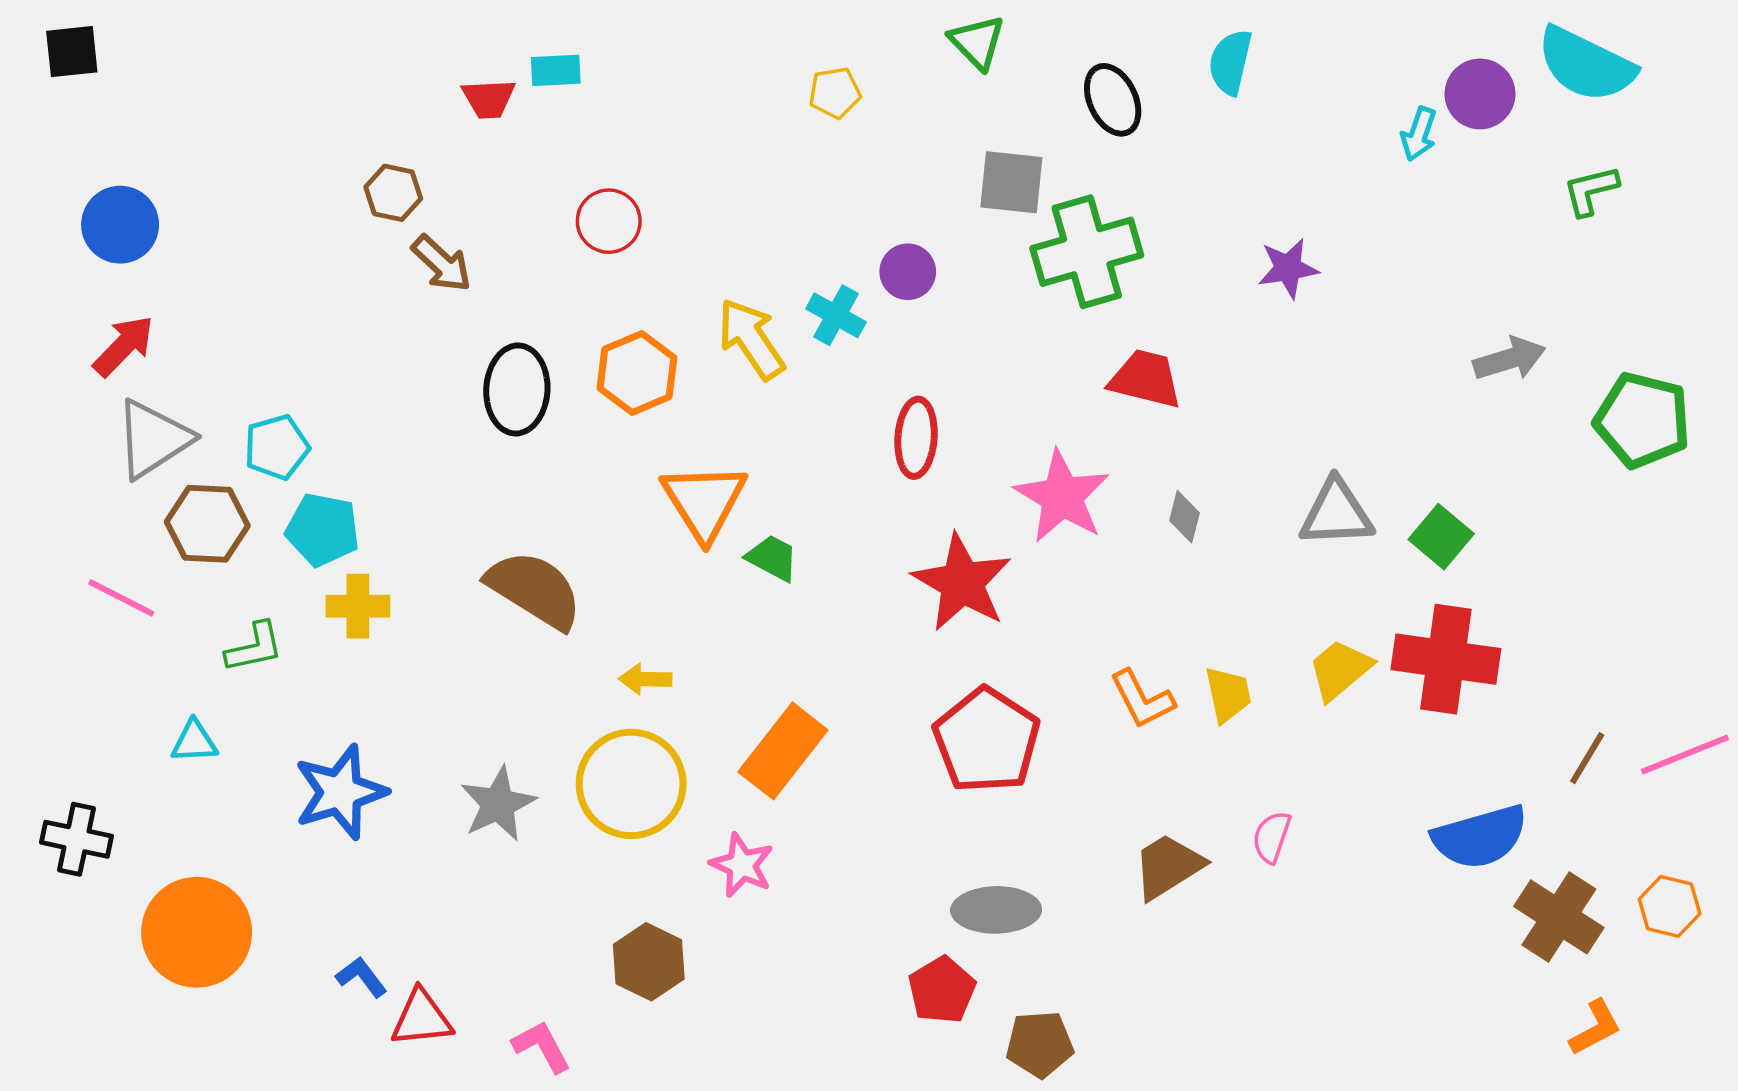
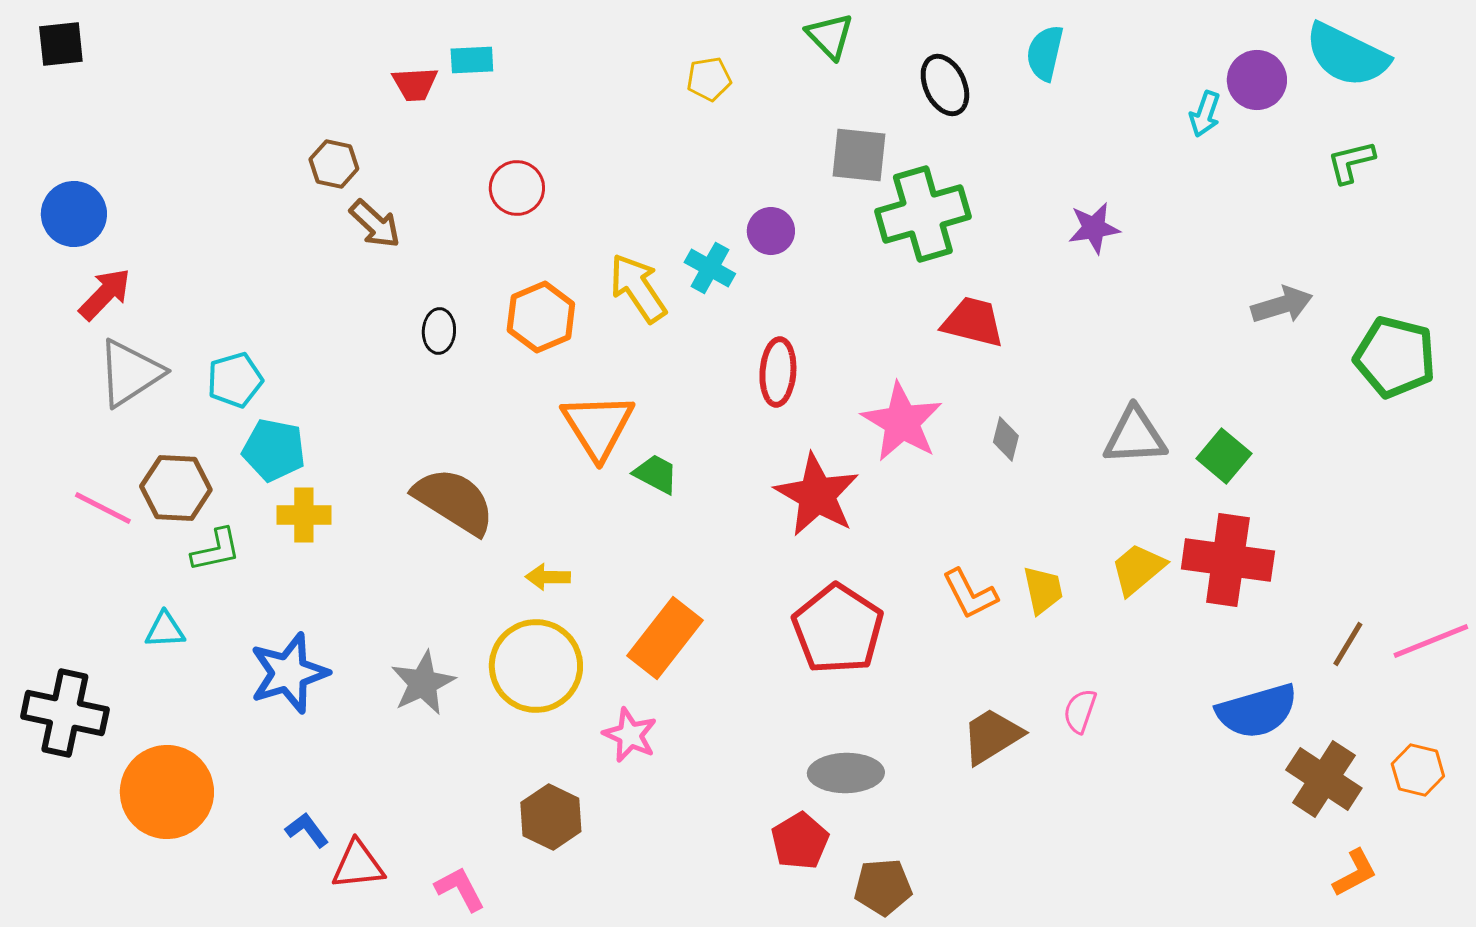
blue circle: (120, 225) -> (74, 214), moved
black ellipse: (517, 389) -> (439, 331), size x0.6
brown hexagon: (207, 524) -> (176, 488), moved
black cross: (77, 839) -> (65, 713), size x1.4

